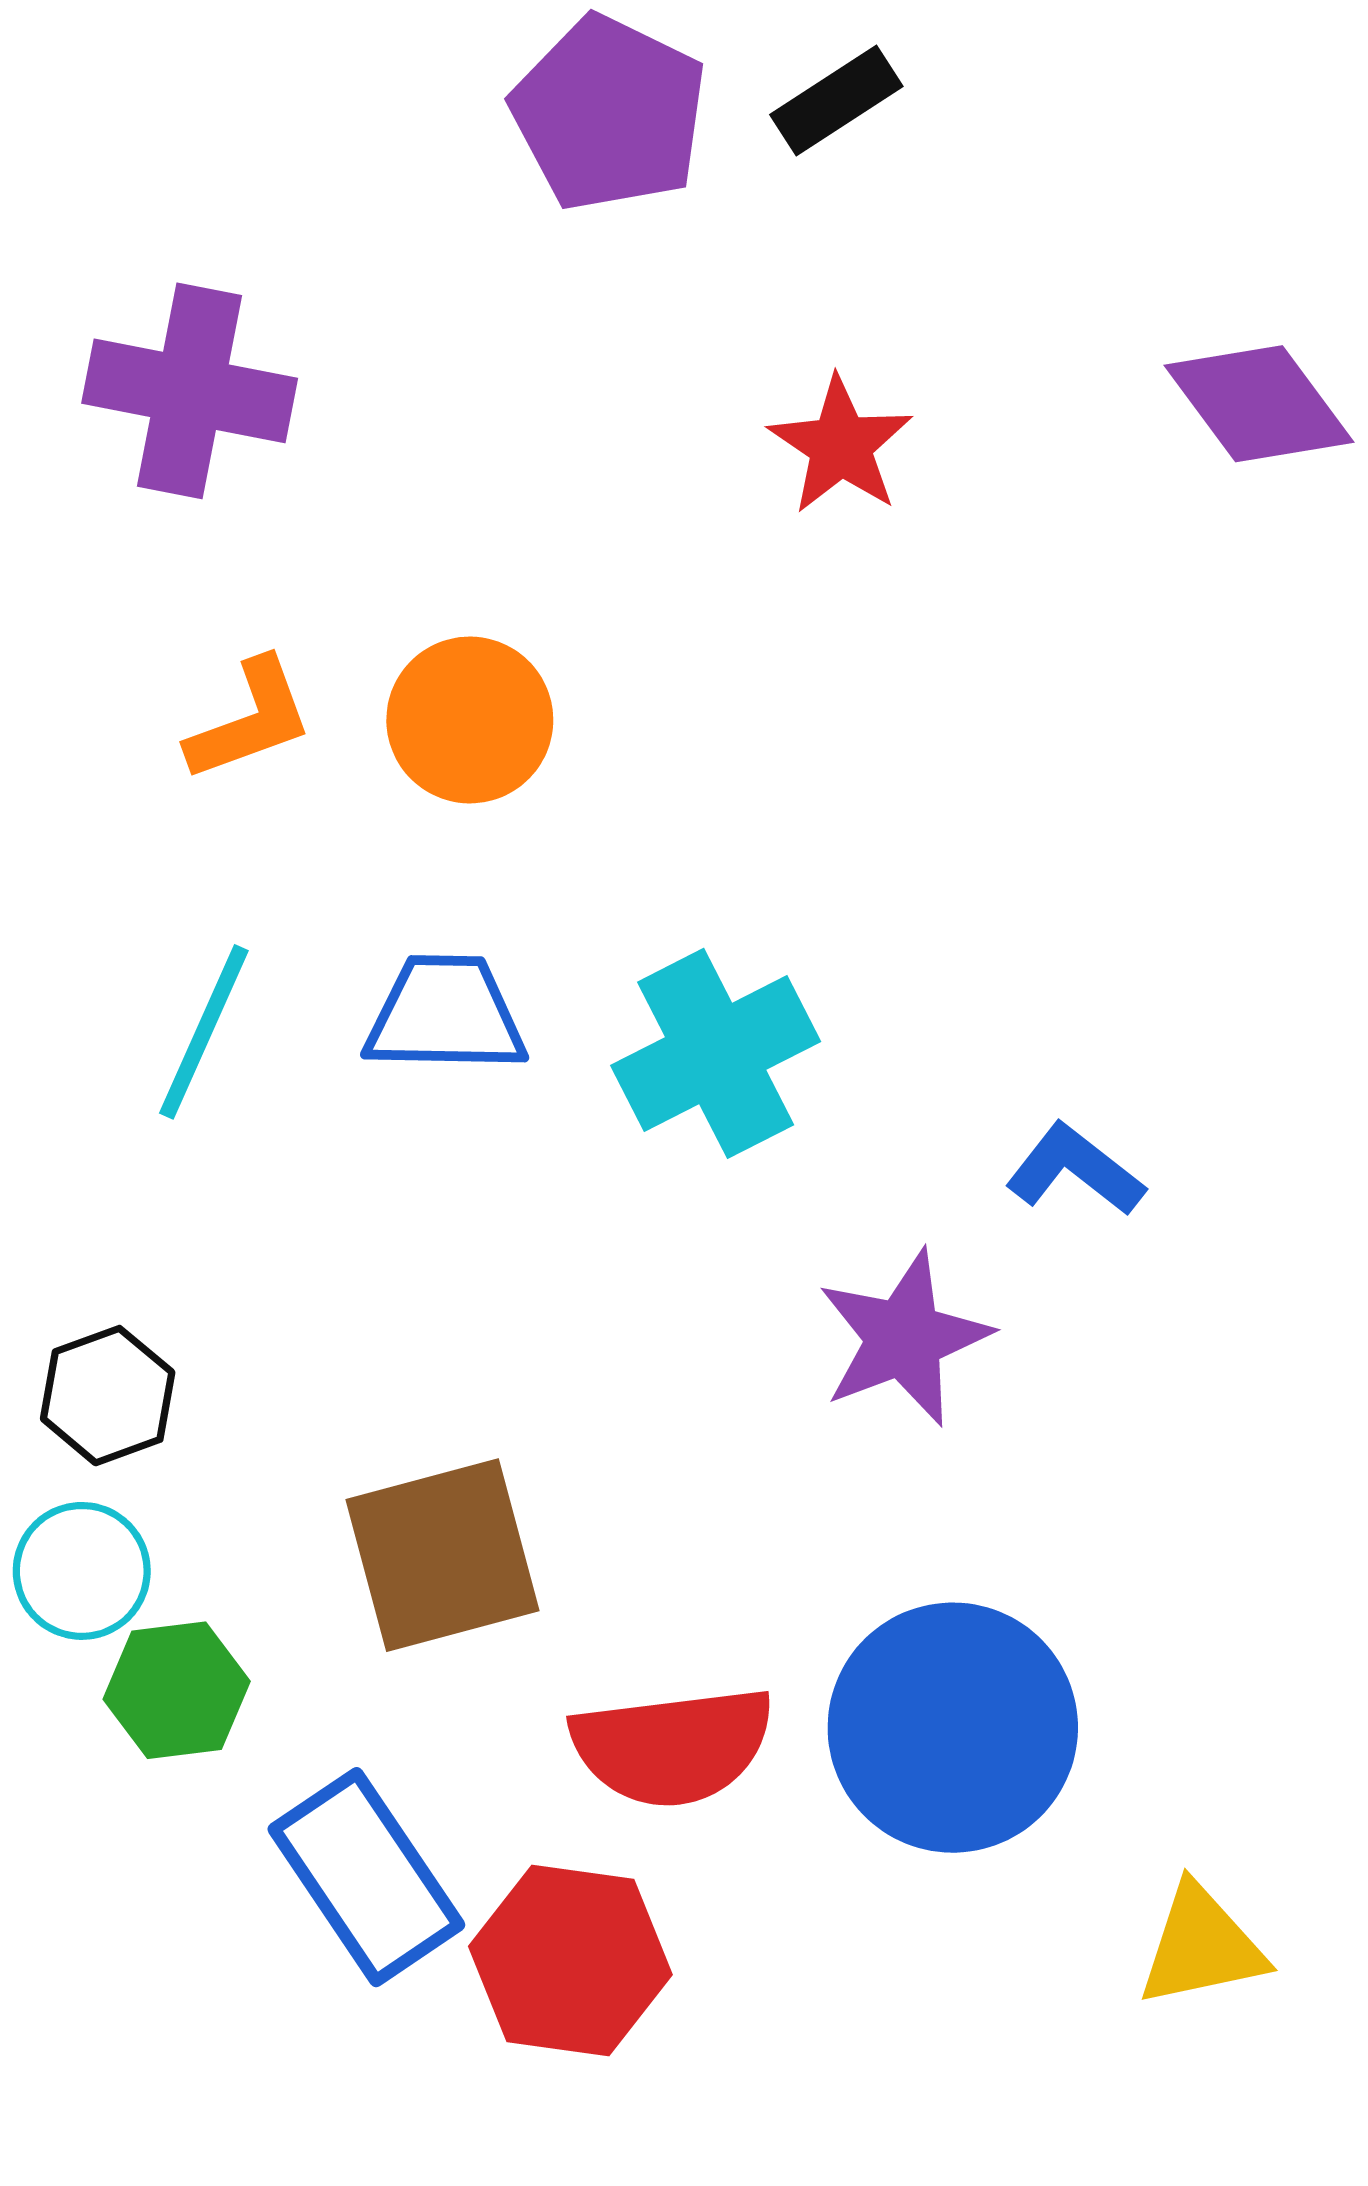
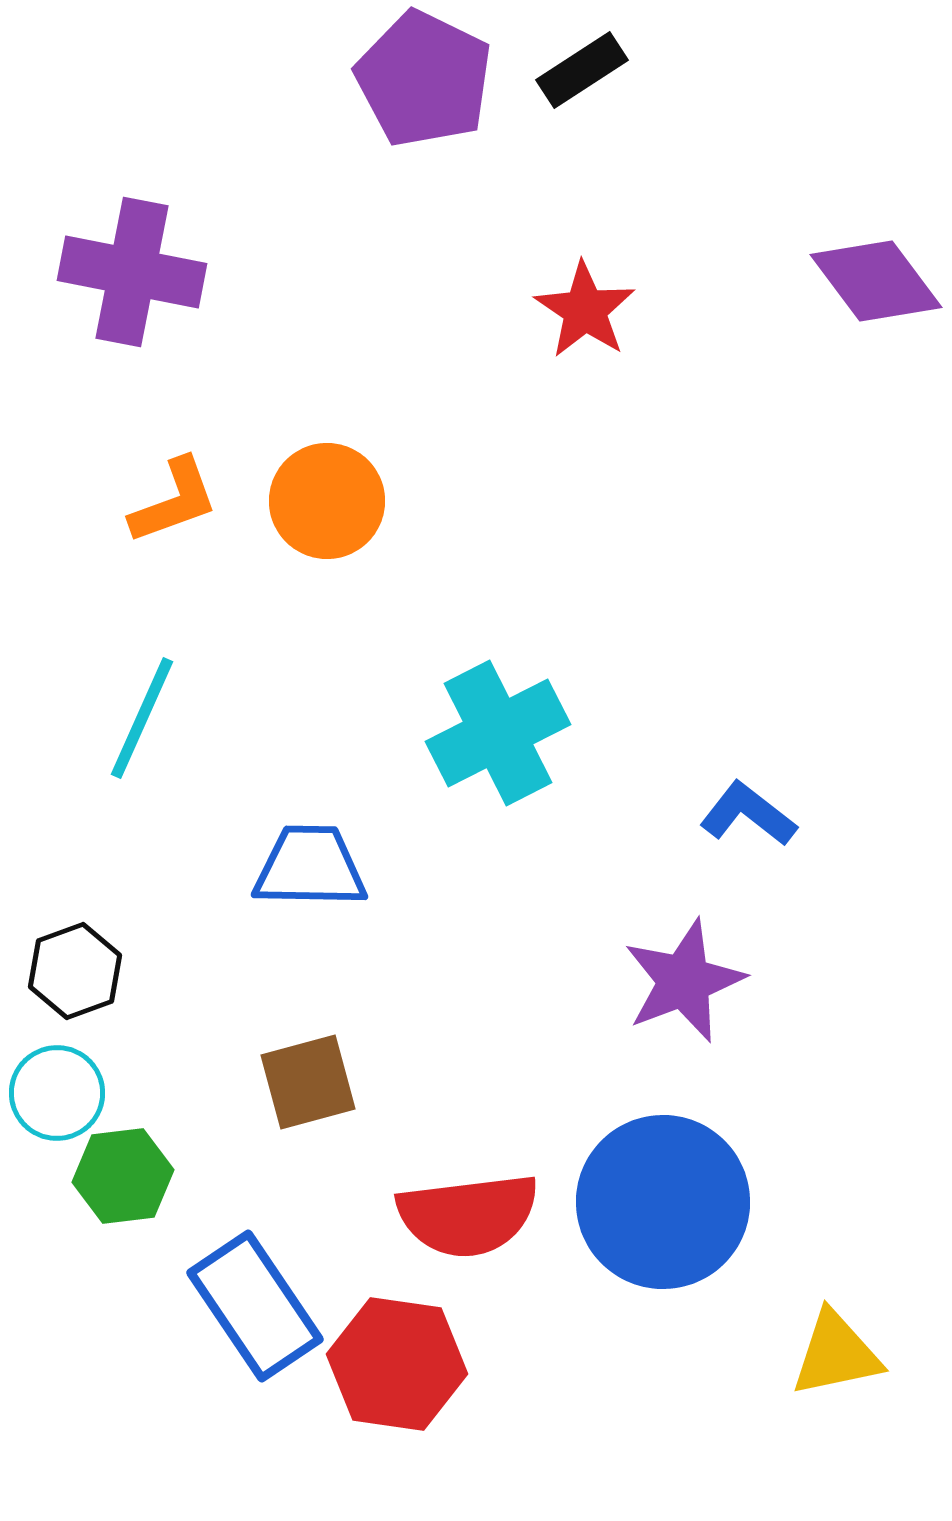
blue trapezoid: (445, 1015) -> (310, 867), moved
purple star: (904, 1338) -> (684, 981), moved
brown square: (443, 1555) -> (308, 1082), size x0.7

